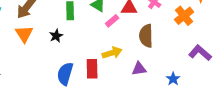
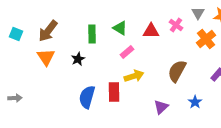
pink rectangle: (112, 21) -> (127, 52), moved
brown semicircle: (146, 36) -> (177, 71), moved, turned 30
purple triangle: (139, 69) -> (161, 107), moved, turned -35

